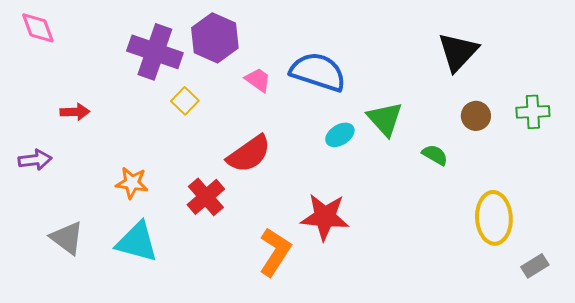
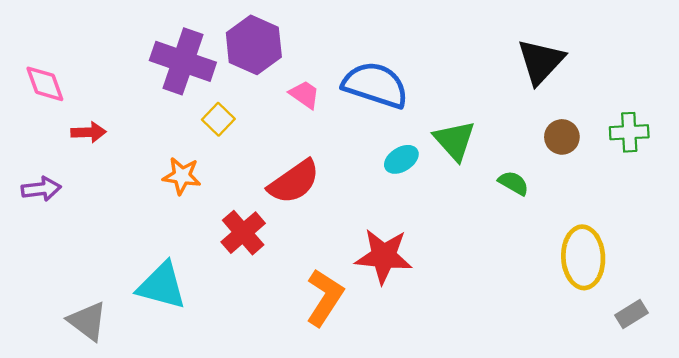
pink diamond: (38, 28) -> (45, 84), moved
orange star: (132, 183) -> (182, 176), moved
gray triangle: (67, 238) -> (87, 321), moved

